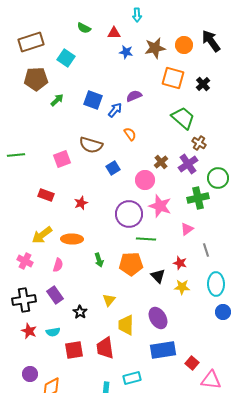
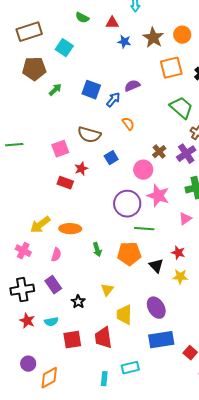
brown star: (155, 48) -> (153, 38), turned -30
orange square: (173, 78) -> (171, 68), turned -30
red rectangle: (46, 195) -> (65, 183), moved
red star: (81, 203) -> (81, 169), moved

